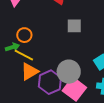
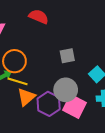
gray square: (74, 26) -> (67, 56), moved
orange circle: (24, 35) -> (14, 61), size x1.5

